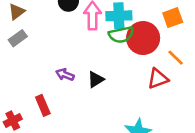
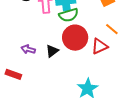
red circle: (143, 38) -> (75, 38), moved
red rectangle: (43, 105) -> (13, 74), turned -42

